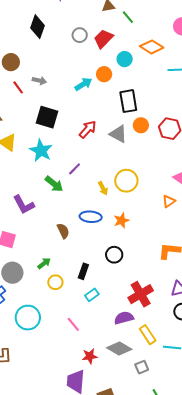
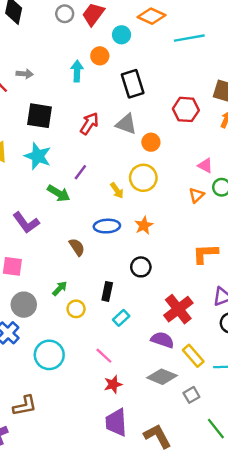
cyan arrow: (83, 84) -> (77, 71), turned -48
orange circle: (141, 125) -> (151, 142), moved
purple semicircle: (124, 318) -> (162, 340), turned 42
red star: (90, 356) -> (113, 384), moved

